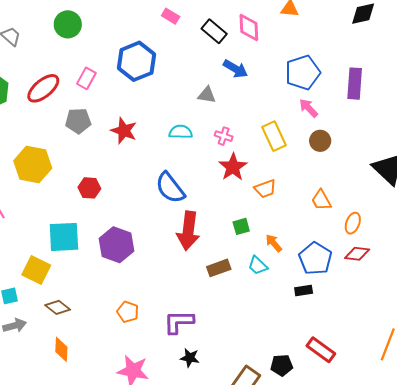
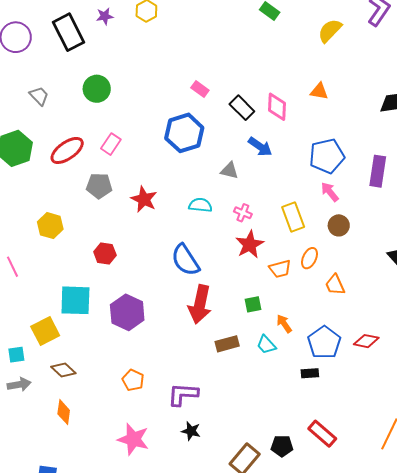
blue hexagon: (136, 61) -> (184, 133), moved
yellow hexagon: (33, 165) -> (50, 226), size x0.7
orange ellipse: (353, 223) -> (309, 258), moved
yellow square: (36, 270) -> (45, 331), turned 32

